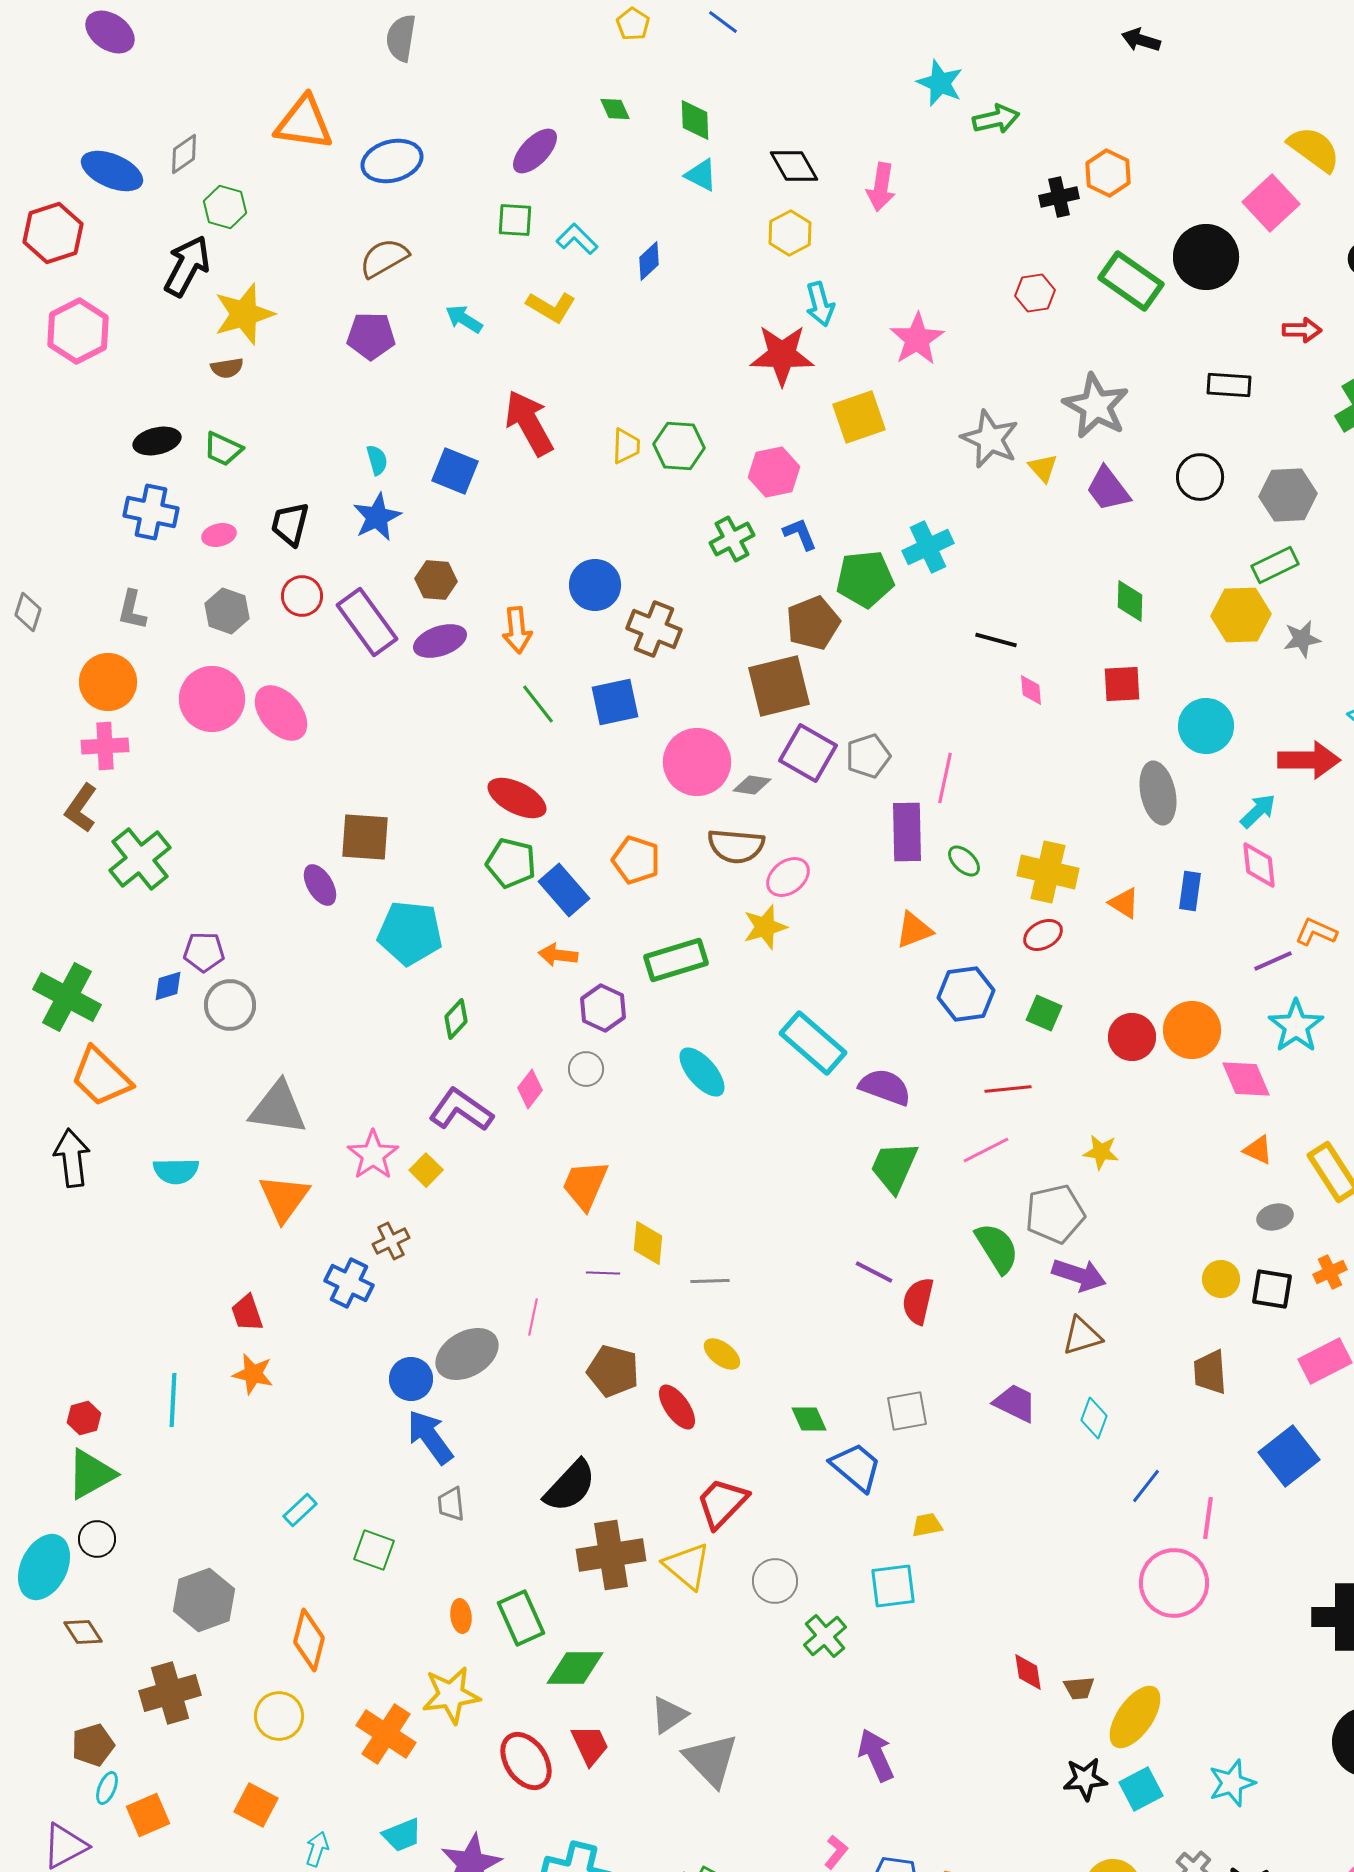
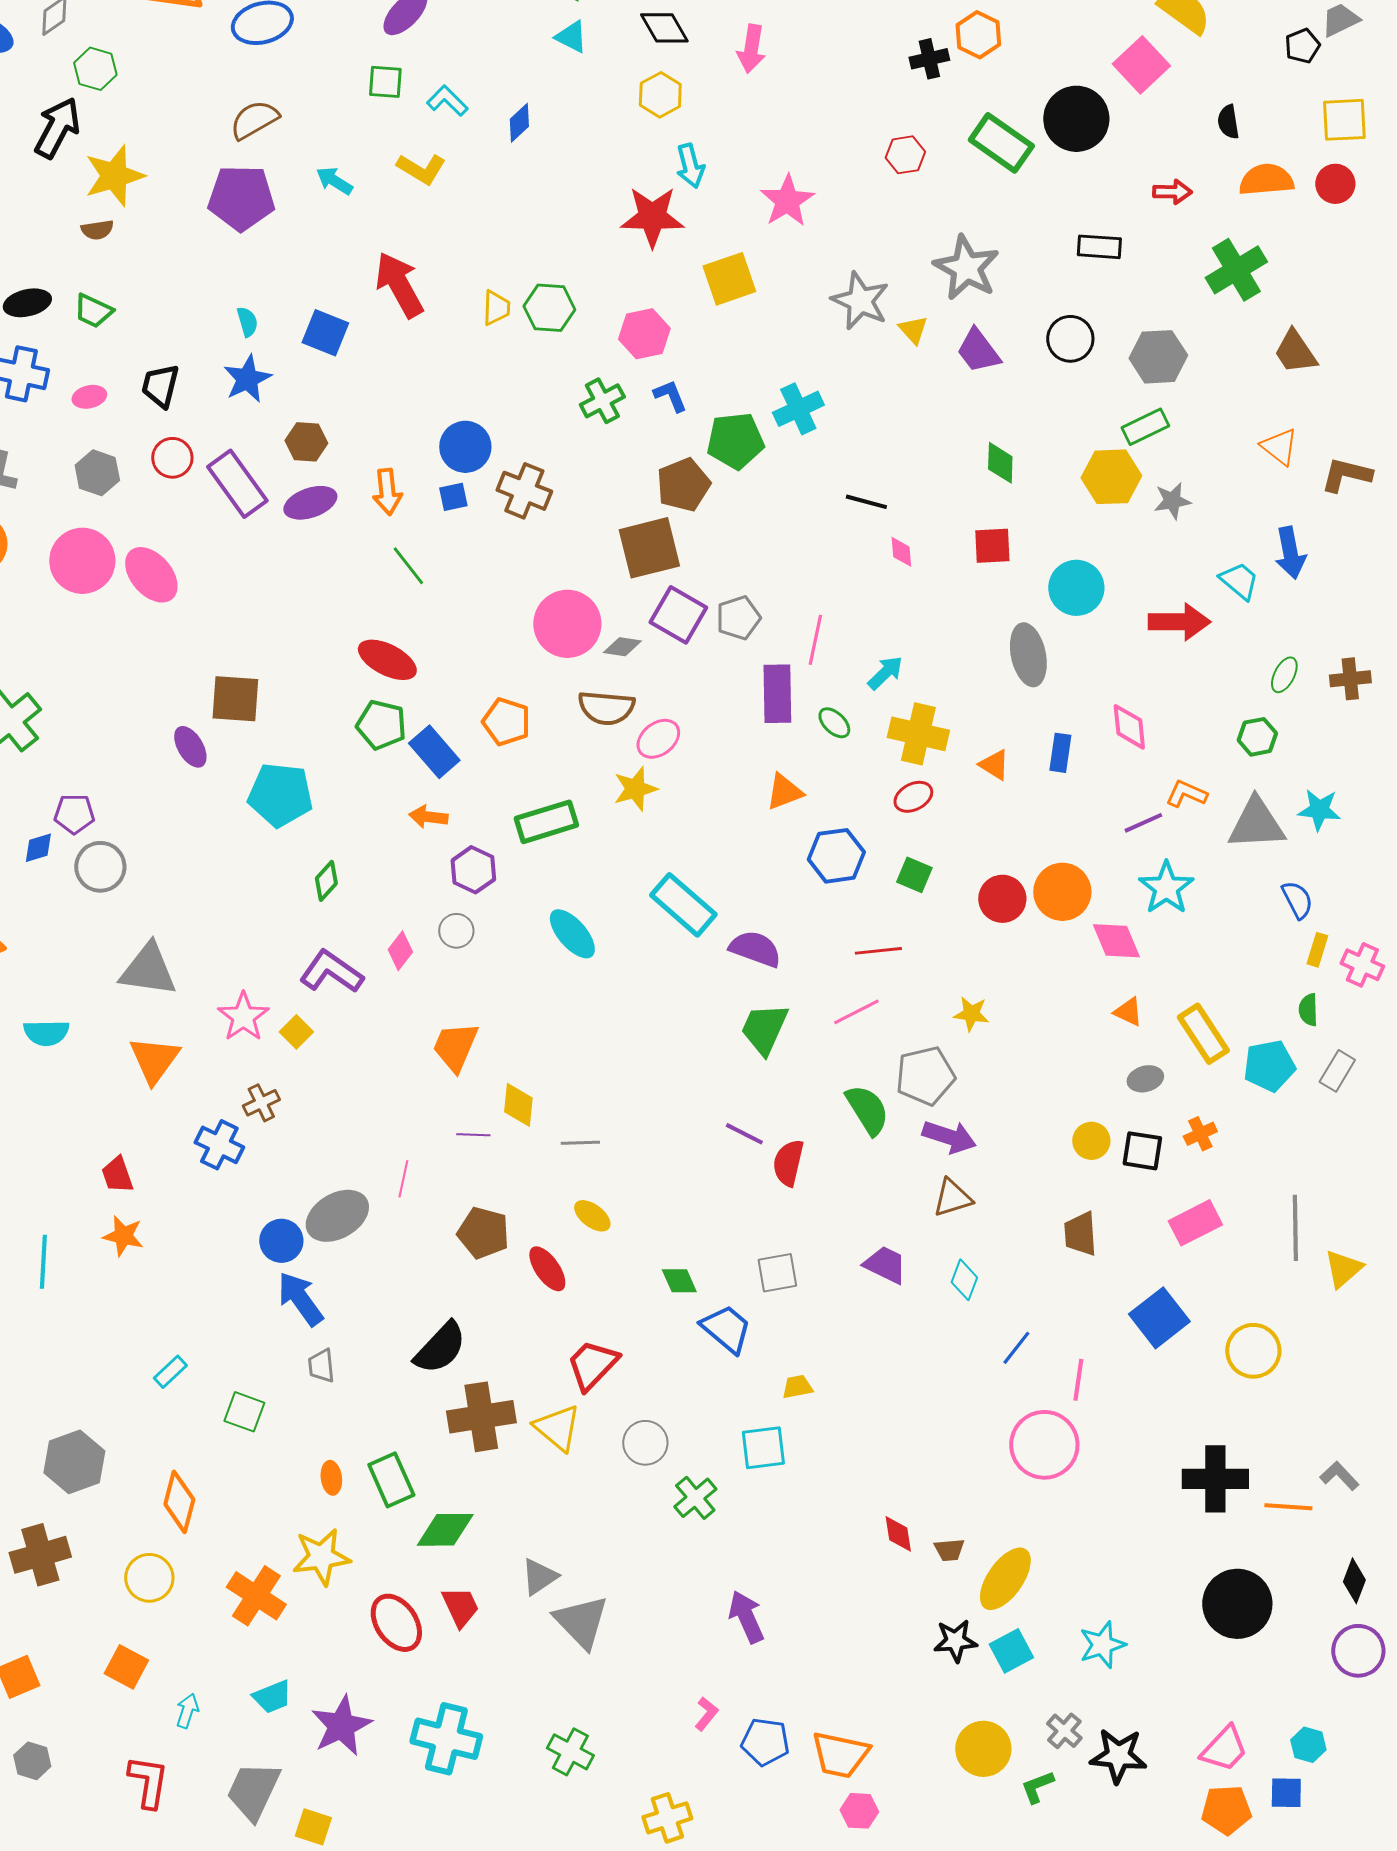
purple pentagon: (371, 336) -> (241, 198), size x1.4
blue square: (615, 702) -> (453, 497), moved, size x0.6
cyan arrow: (1258, 811) -> (885, 673), moved

